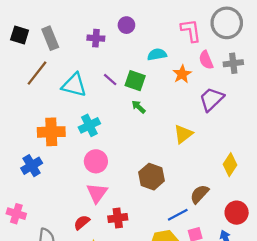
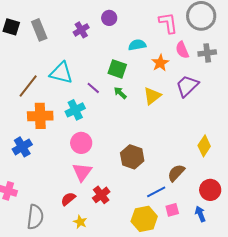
purple cross: (96, 38) -> (81, 30), turned -35
brown line: (37, 73) -> (28, 86), moved
purple line: (110, 80) -> (93, 88), moved
yellow triangle: (183, 134) -> (152, 96), moved
red cross: (118, 218) -> (101, 195), turned -30

